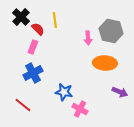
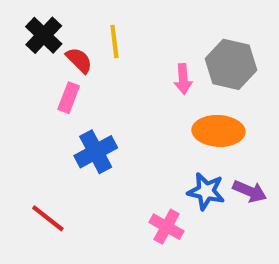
blue cross: (33, 73) -> (96, 152), moved
blue star: (64, 92) -> (206, 191), moved

